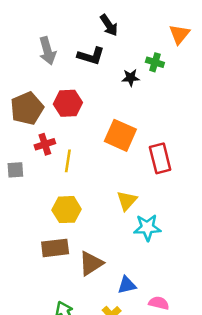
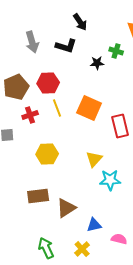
yellow line: (68, 161) -> (57, 108), moved, turned -30
yellow hexagon: (67, 210) -> (47, 154), moved

